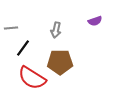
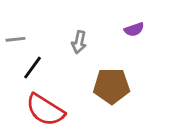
brown pentagon: (60, 62) -> (111, 86), moved

